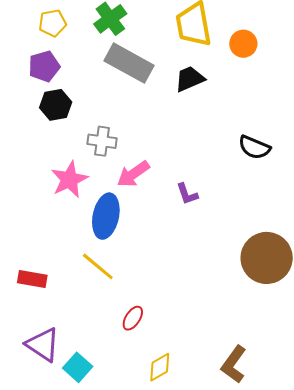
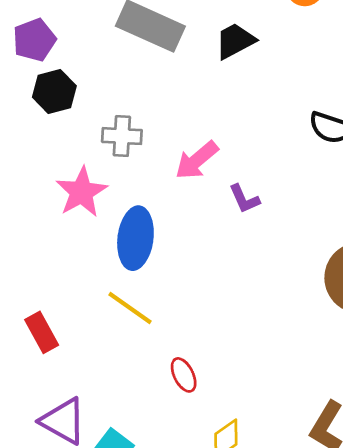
pink arrow: (133, 174) -> (197, 160), moved
red rectangle: (32, 279) -> (42, 332), turned 56
red ellipse: (133, 318) -> (184, 375), turned -55

